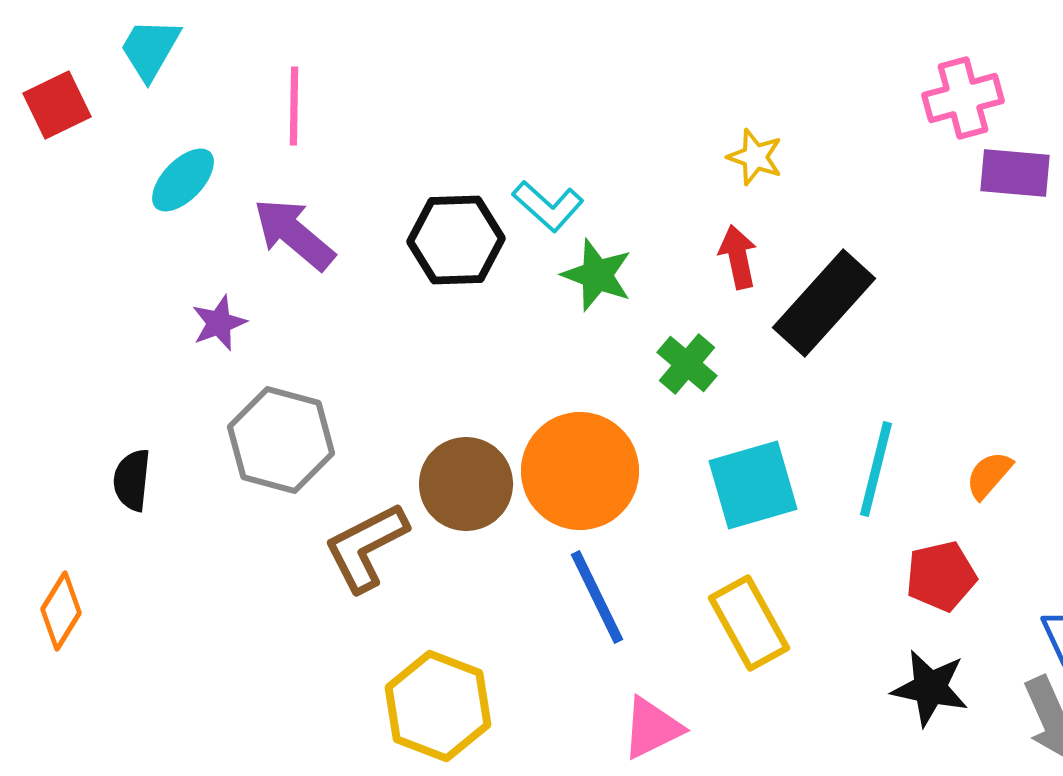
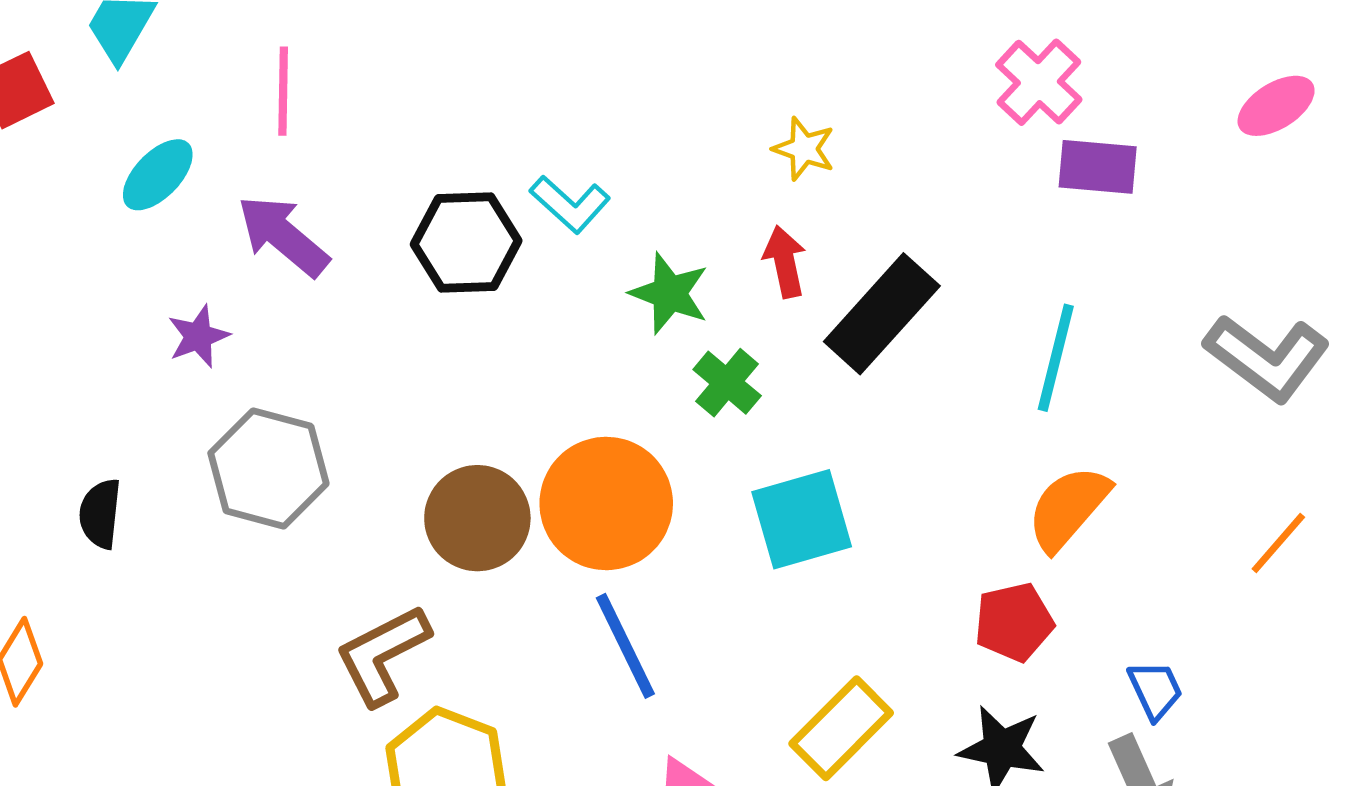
pink cross: (963, 98) -> (1039, 82), turned -32
green star: (597, 275) -> (669, 293), moved
cyan line: (876, 469) -> (1056, 358), moved
orange semicircle: (989, 475) -> (1068, 508), size x1.6
brown L-shape: (366, 547) -> (383, 655), moved
yellow rectangle: (749, 623) -> (841, 728), moved, turned 74

